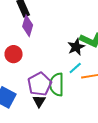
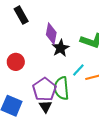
purple diamond: (28, 26) -> (51, 34), moved
black star: (76, 47) -> (61, 48), moved

